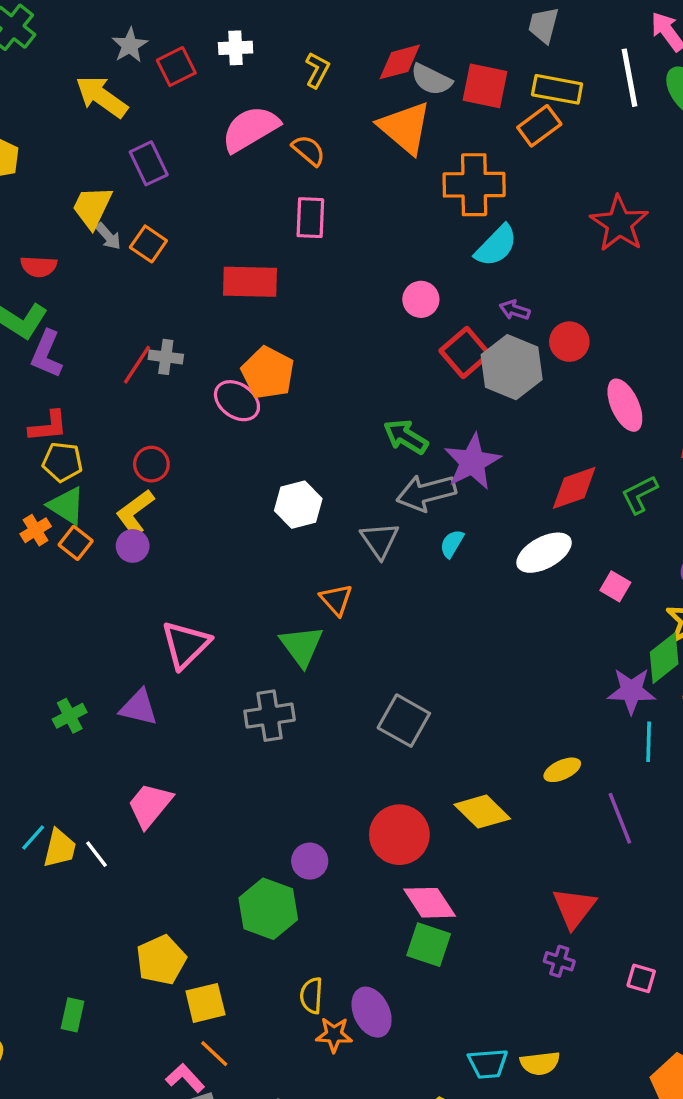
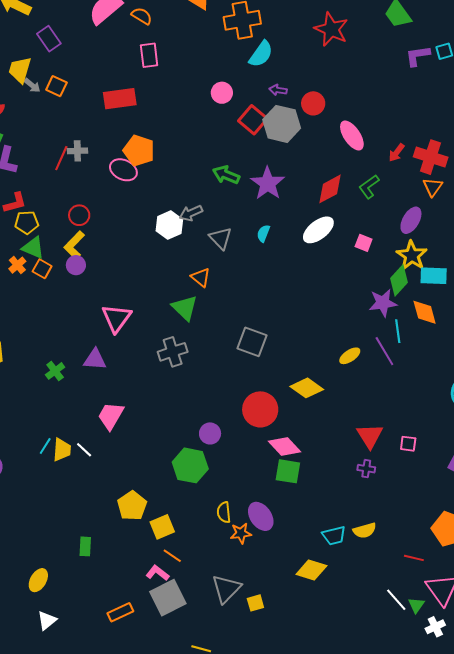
gray arrow: (426, 493) -> (191, 213), moved, size x0.7
purple line: (620, 818) -> (384, 351), moved
pink square: (641, 978) -> (408, 444), moved

